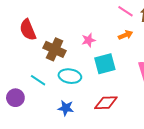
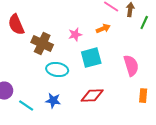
orange arrow: (125, 35) -> (103, 29), moved
cyan line: (38, 80) -> (26, 106), moved

